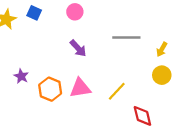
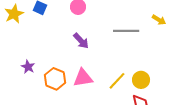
yellow arrow: (162, 49) -> (159, 20), moved, turned -88
yellow circle: (162, 75) -> (141, 80), moved

